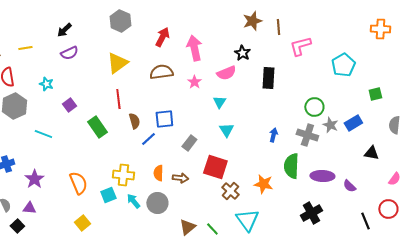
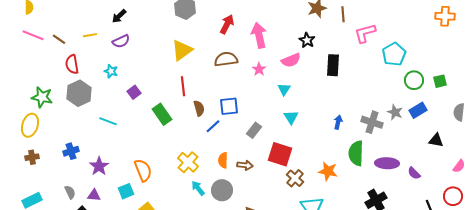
black arrow: (64, 30) -> (119, 16), moved
purple semicircle: (69, 53) -> (121, 41), moved
cyan pentagon: (343, 65) -> (394, 54), moved
green circle: (314, 107) -> (414, 80), moved
yellow cross: (123, 175) -> (188, 162), turned 35
cyan square: (108, 195) -> (126, 191), moved

